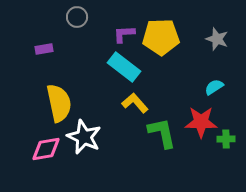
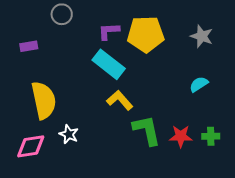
red star: (201, 122) -> (181, 136), moved, size x0.7
white star: (84, 137) -> (69, 134), size x0.6

